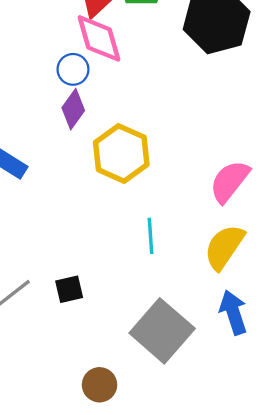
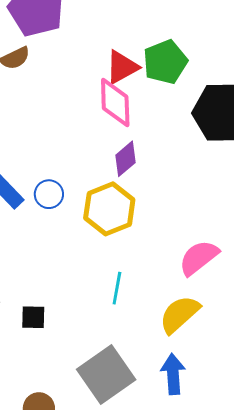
blue circle: (73, 69) -> (49, 194), moved
purple diamond: (73, 109) -> (125, 159), moved

